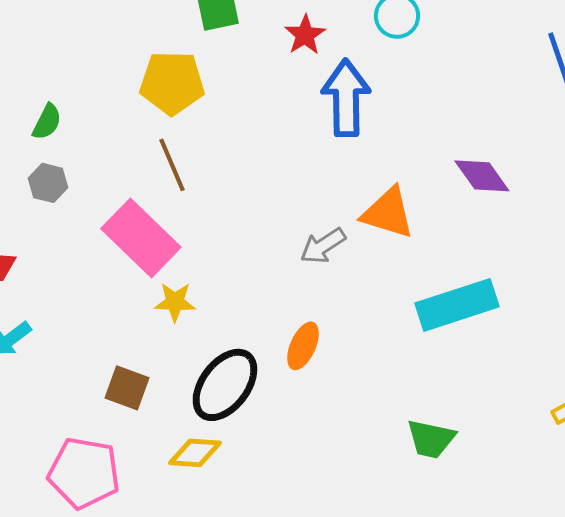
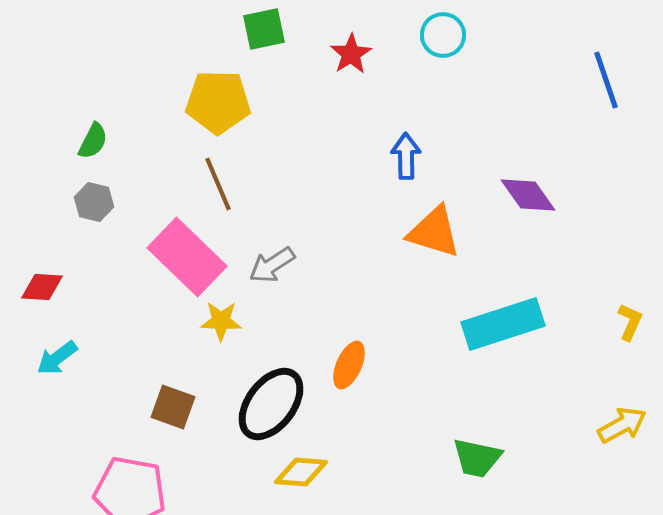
blue arrow: (346, 98) -> (406, 156), moved, size x0.6
gray arrow: (323, 246) -> (272, 265), moved
yellow diamond: (195, 453) -> (301, 472), moved

